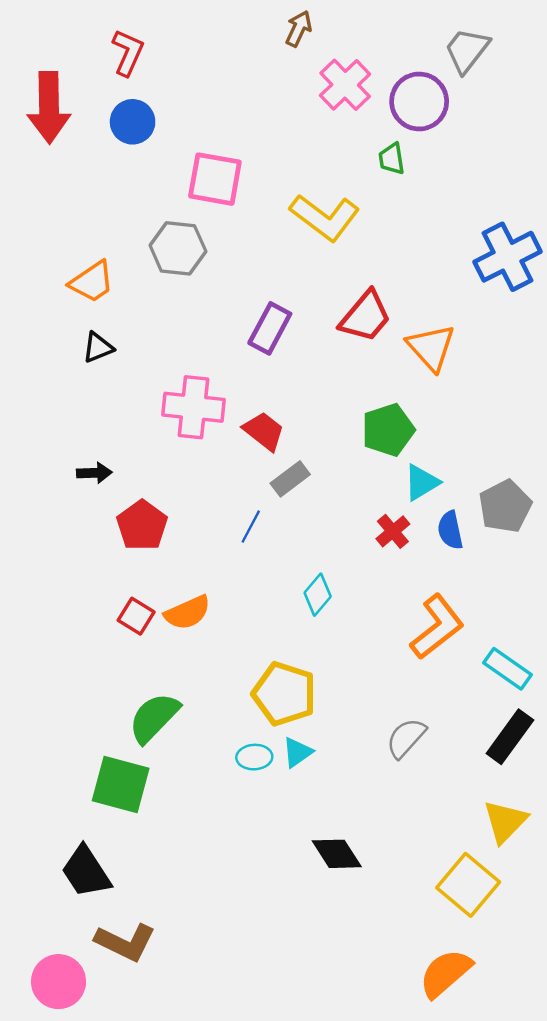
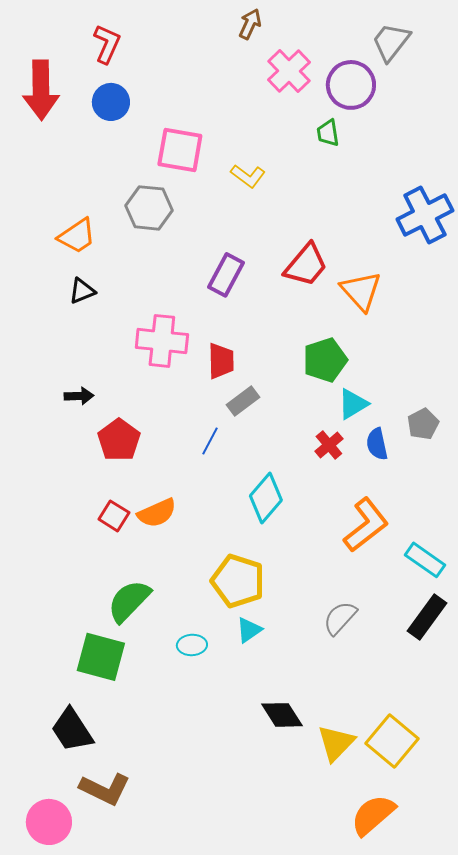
yellow L-shape: (325, 217) -> (248, 176), moved, size x0.6
red trapezoid: (264, 431) -> (221, 361), turned 51
gray pentagon: (505, 506) -> (423, 424), size x0.7
cyan diamond: (318, 595) -> (266, 498), size x1.4
cyan ellipse: (254, 757) -> (192, 645), moved
yellow triangle: (505, 822) -> (336, 743), moved

